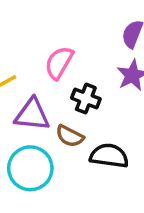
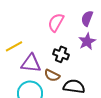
pink semicircle: (59, 63) -> (56, 22), moved

